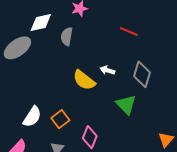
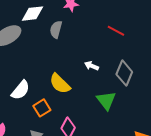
yellow semicircle: (84, 80) -> (60, 84), moved
white semicircle: (32, 117) -> (21, 90), moved

